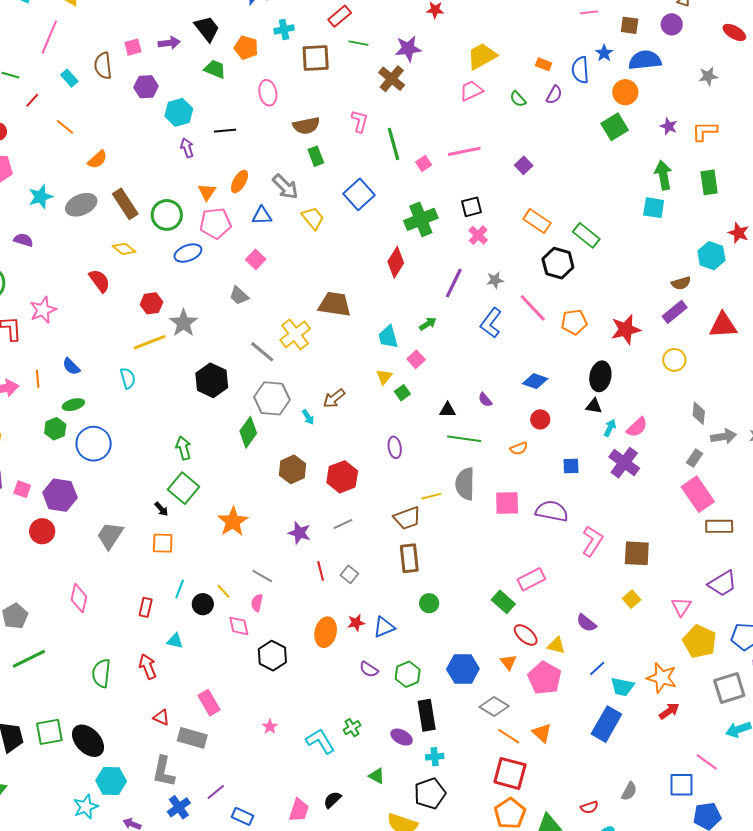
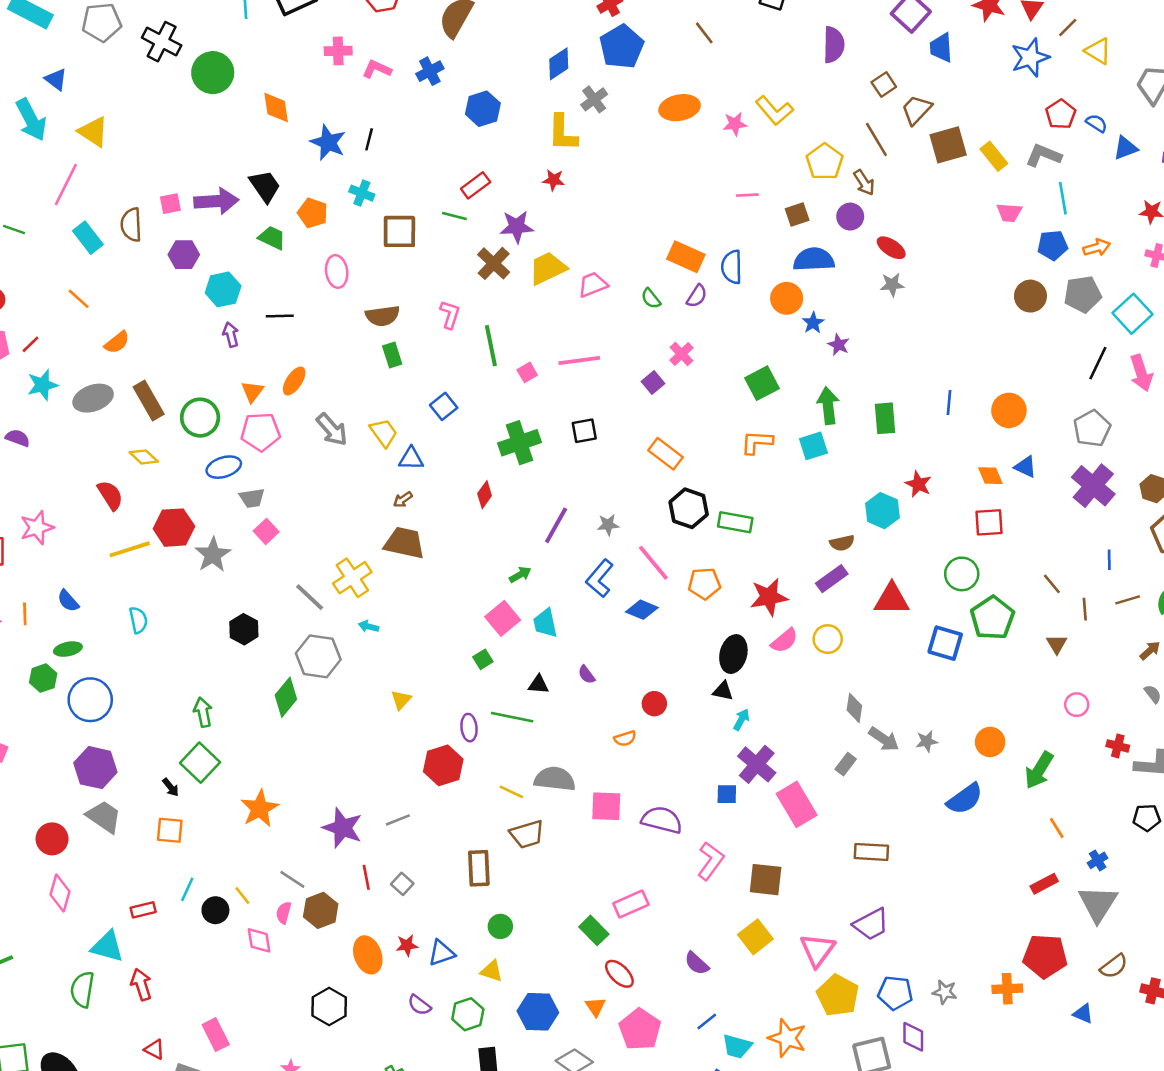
red rectangle: (340, 16) -> (476, 185), moved
brown square: (630, 25) -> (797, 214), turned -30
cyan cross: (284, 29) -> (362, 193), turned 30
red ellipse: (734, 32) -> (891, 248), moved
purple arrow: (169, 43) -> (216, 201), size x1.6
blue star: (604, 53) -> (813, 323), moved
yellow trapezoid: (482, 56) -> (548, 268), moved
orange rectangle: (544, 64) -> (686, 257), size x1.8
cyan rectangle: (69, 78) -> (88, 238), size x1.4
red line: (32, 100) -> (31, 344), moved
green square: (615, 127) -> (762, 383), moved
orange L-shape: (705, 131) -> (757, 442), moved
gray arrow: (285, 187) -> (332, 430), moved
blue square: (359, 194) -> (444, 406), size x0.7
cyan square: (654, 208) -> (813, 446), turned -30
blue triangle: (262, 216) -> (411, 459), moved
pink cross: (478, 235) -> (682, 354), moved
green rectangle: (586, 235) -> (735, 522), moved, turned -32
pink square: (256, 259) -> (266, 531), moved
red diamond: (396, 262) -> (485, 495), size x0.7
gray trapezoid: (239, 296) -> (252, 498), moved, turned -55
red hexagon: (151, 303) -> (174, 528), size x1.4
cyan trapezoid: (388, 337) -> (545, 623), moved
yellow line: (150, 342) -> (130, 549), moved
pink square: (416, 359) -> (503, 618), size x1.5
yellow triangle: (384, 377) -> (401, 700), moved
black hexagon: (212, 380) -> (244, 629), size x0.7
blue diamond: (535, 381) -> (642, 610), moved
brown arrow: (334, 398) -> (403, 500), moved, size x0.7
cyan arrow: (308, 417) -> (369, 626), moved, turned 133
pink semicircle: (637, 427) -> (784, 641), moved
gray arrow: (724, 436) -> (884, 739), turned 40
green line: (464, 439) -> (512, 717), moved
blue square: (571, 466) -> (727, 794), moved
brown hexagon: (292, 469) -> (321, 910), moved
red hexagon: (342, 477) -> (443, 765), moved
gray semicircle: (465, 484) -> (555, 779), turned 92
pink rectangle: (698, 494) -> (797, 804), moved
purple hexagon: (60, 495) -> (95, 768), moved
yellow line: (431, 496) -> (511, 792), turned 36
brown trapezoid: (407, 518) -> (527, 834), moved
red circle: (42, 531) -> (52, 839), moved
purple star: (299, 533) -> (342, 828), size x1.4
gray trapezoid: (110, 536) -> (104, 817), turned 88
yellow square: (632, 599) -> (755, 937), size x1.5
red rectangle: (146, 607) -> (143, 910), turned 60
pink triangle: (681, 607) -> (817, 950), size x1.4
orange ellipse: (326, 632) -> (368, 955), turned -36
cyan triangle: (175, 641) -> (107, 946), moved, size x1.6
yellow triangle: (556, 645) -> (492, 971), moved
black hexagon: (272, 656) -> (329, 1006), moved

